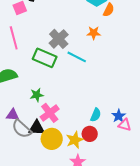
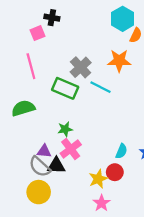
orange star: (94, 33) -> (119, 61), size x1.5
green star: (37, 95) -> (65, 129), moved
purple triangle: (13, 115) -> (44, 151), moved
yellow circle: (52, 139) -> (39, 192), moved

